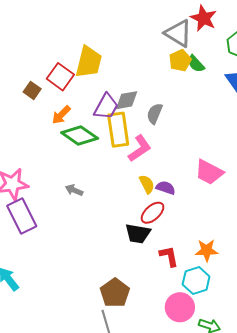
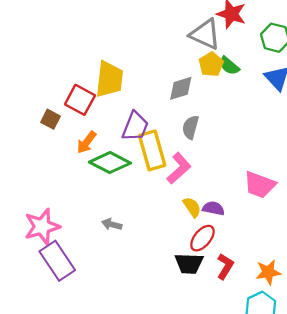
gray diamond: (127, 100) -> (181, 88), moved
red L-shape: (169, 256) -> (225, 266), moved, turned 50

